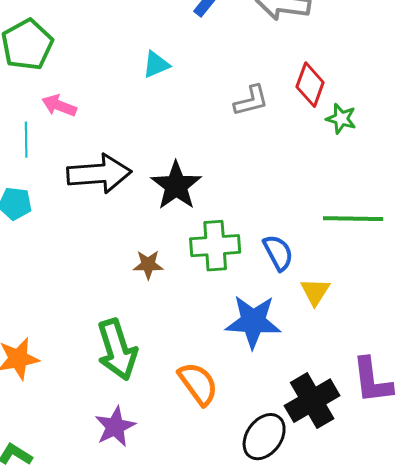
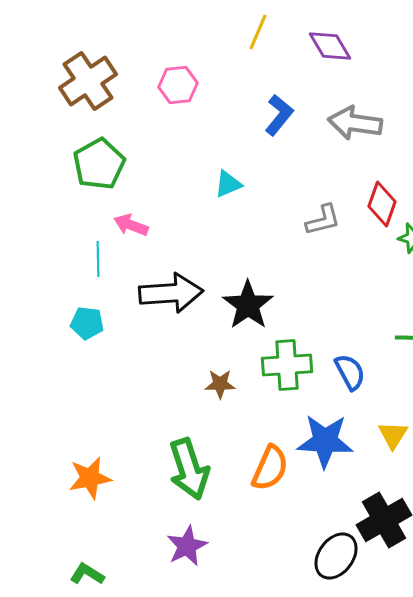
yellow triangle: (315, 292) -> (393, 435), moved
orange semicircle: (198, 384) -> (270, 468), moved, turned 60

